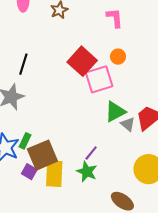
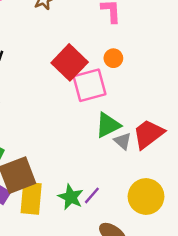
purple line: (91, 153) -> (92, 195), moved

